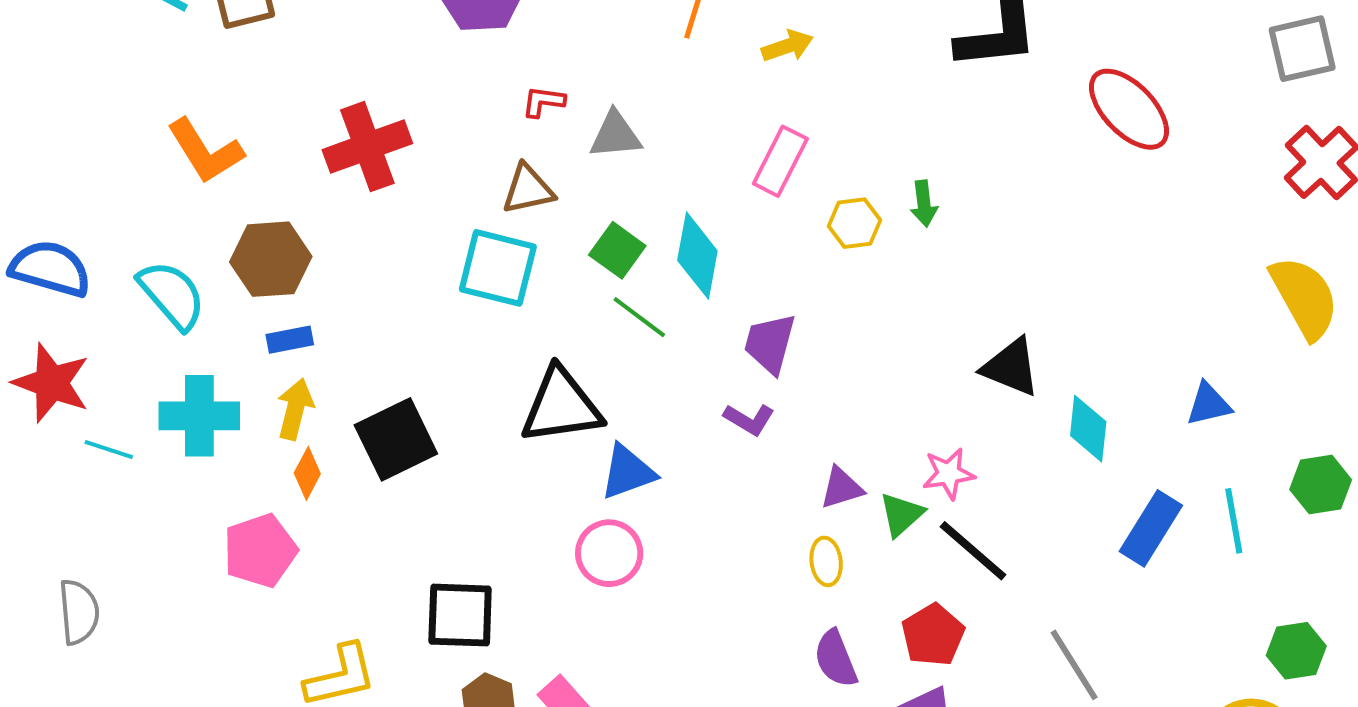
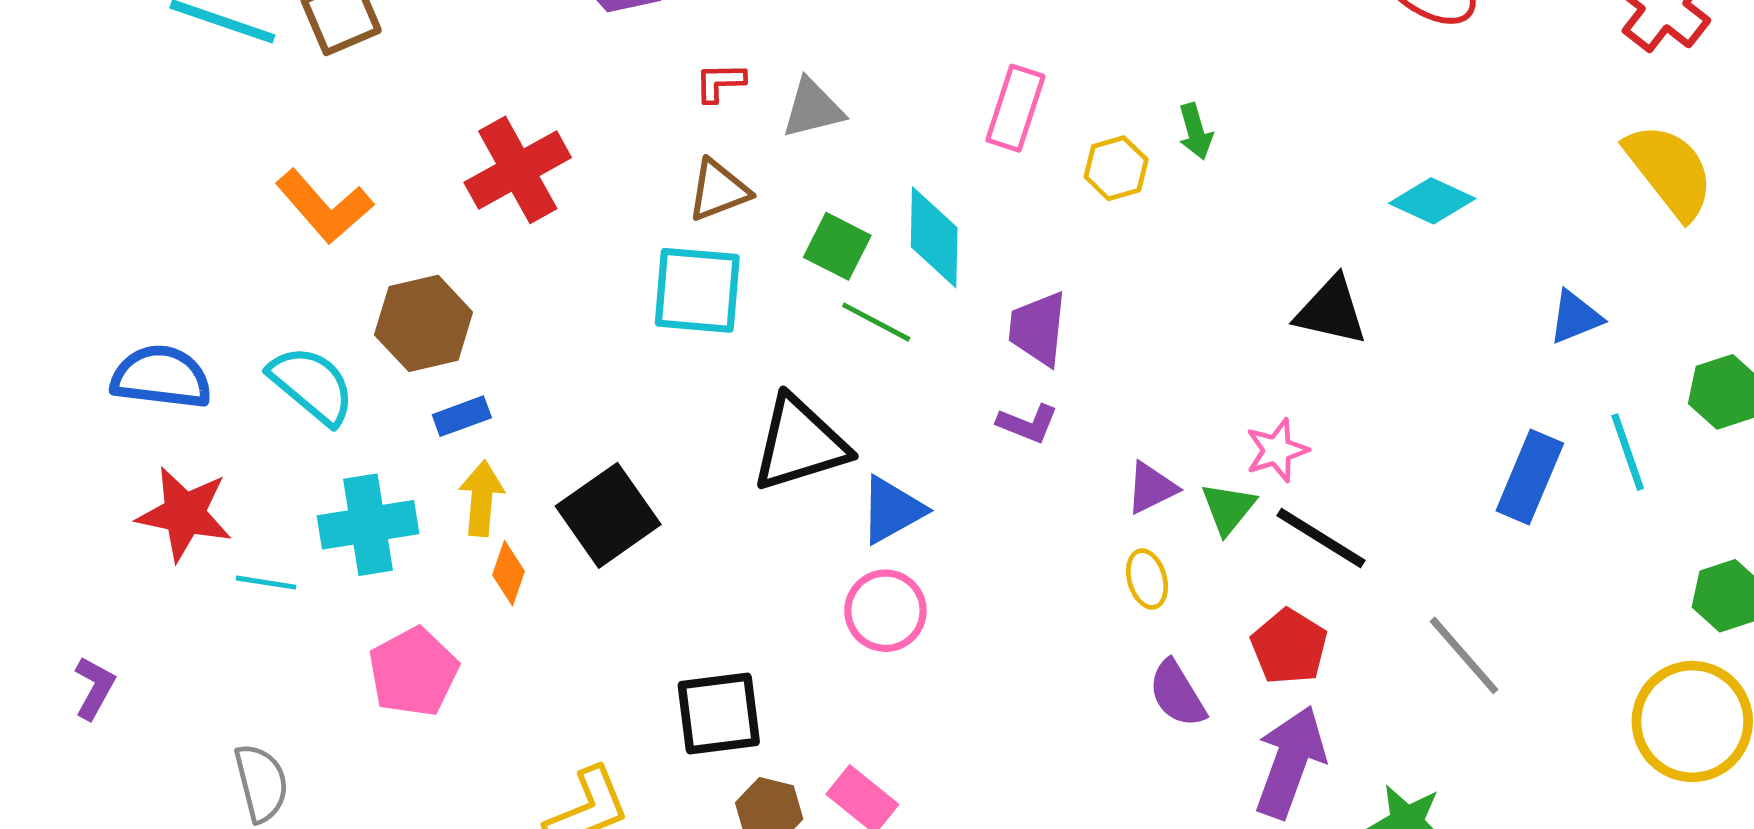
cyan diamond: (1088, 429) -> (1432, 201), moved, turned -62
pink pentagon: (260, 551) -> (413, 672), moved

